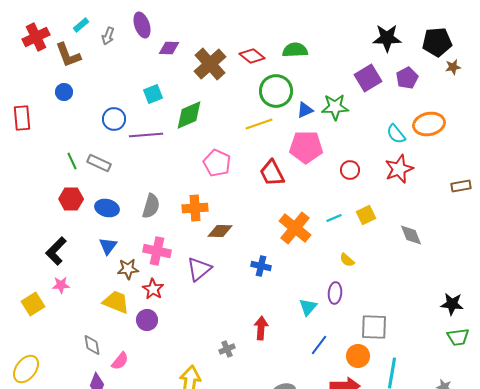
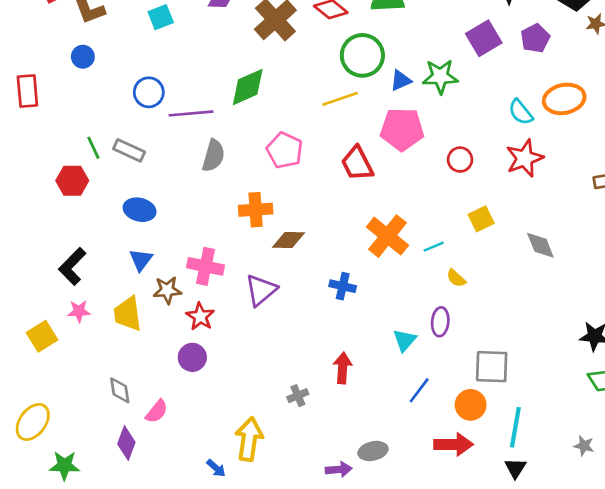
cyan square: (153, 94) -> (161, 17), moved
red hexagon: (71, 199) -> (72, 181), moved
gray semicircle: (151, 206) -> (213, 156), moved
cyan line: (334, 218) -> (434, 247), moved
yellow trapezoid: (116, 302) -> (128, 314), moved, turned -120

